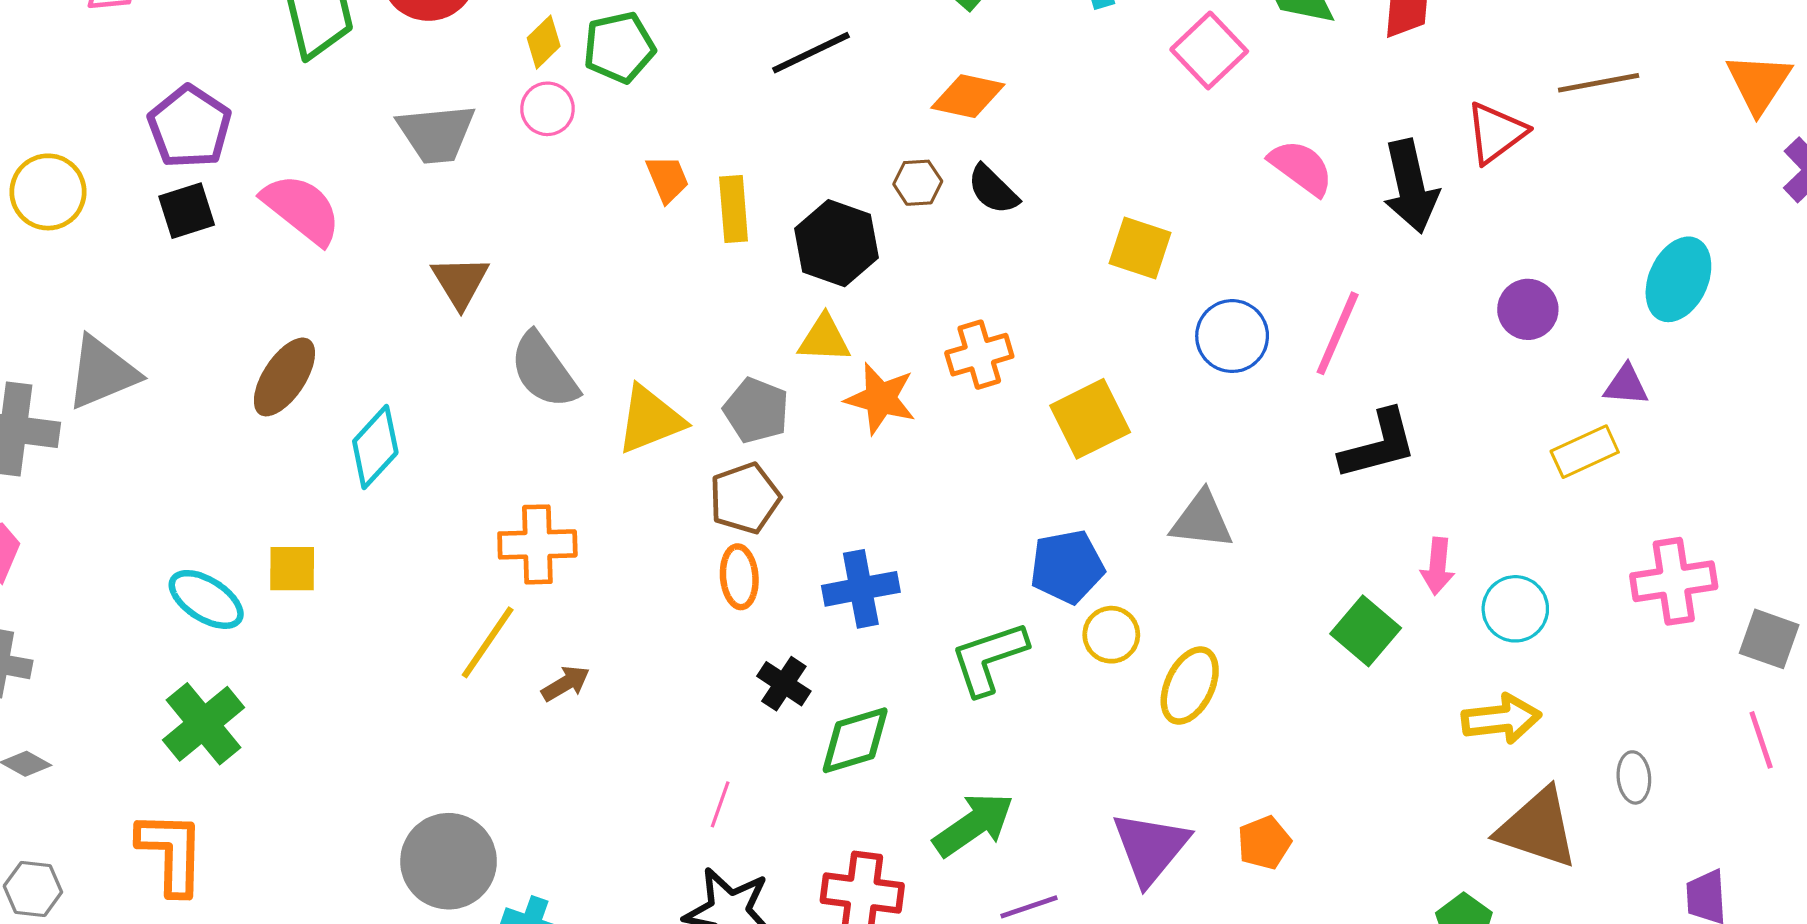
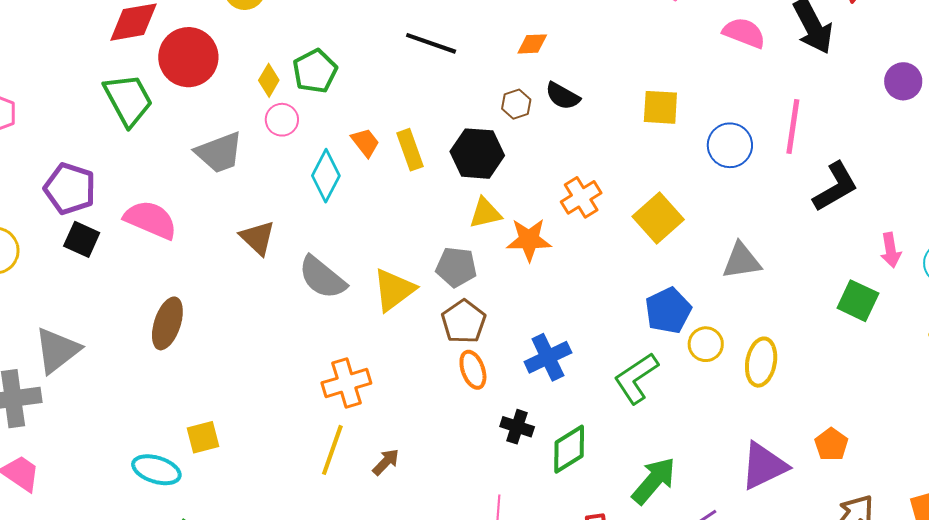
black line: (811, 53) -> (431, 43), turned 60
orange diamond: (968, 96) -> (532, 44), size x0.7
black square: (187, 211) -> (82, 239), turned -33
cyan diamond: (375, 447) -> (326, 176), moved
purple triangle: (1150, 848) -> (764, 466), turned 40

